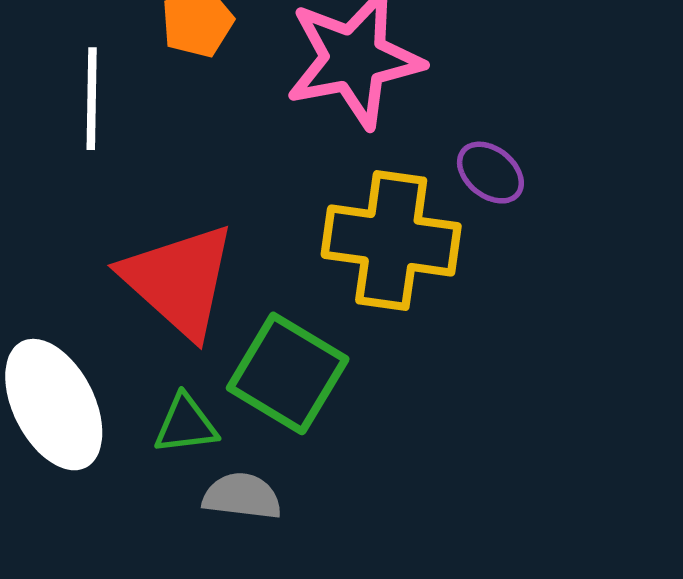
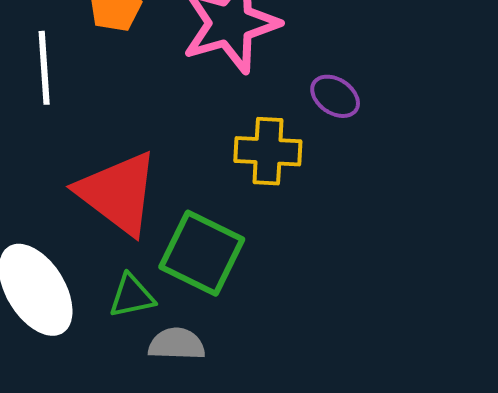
yellow cross: (391, 240) -> (268, 151), size x0.7

